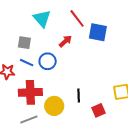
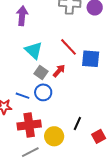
gray square: (24, 43) -> (41, 73), moved, turned 32
black line: (79, 95) -> (77, 124), turned 32

